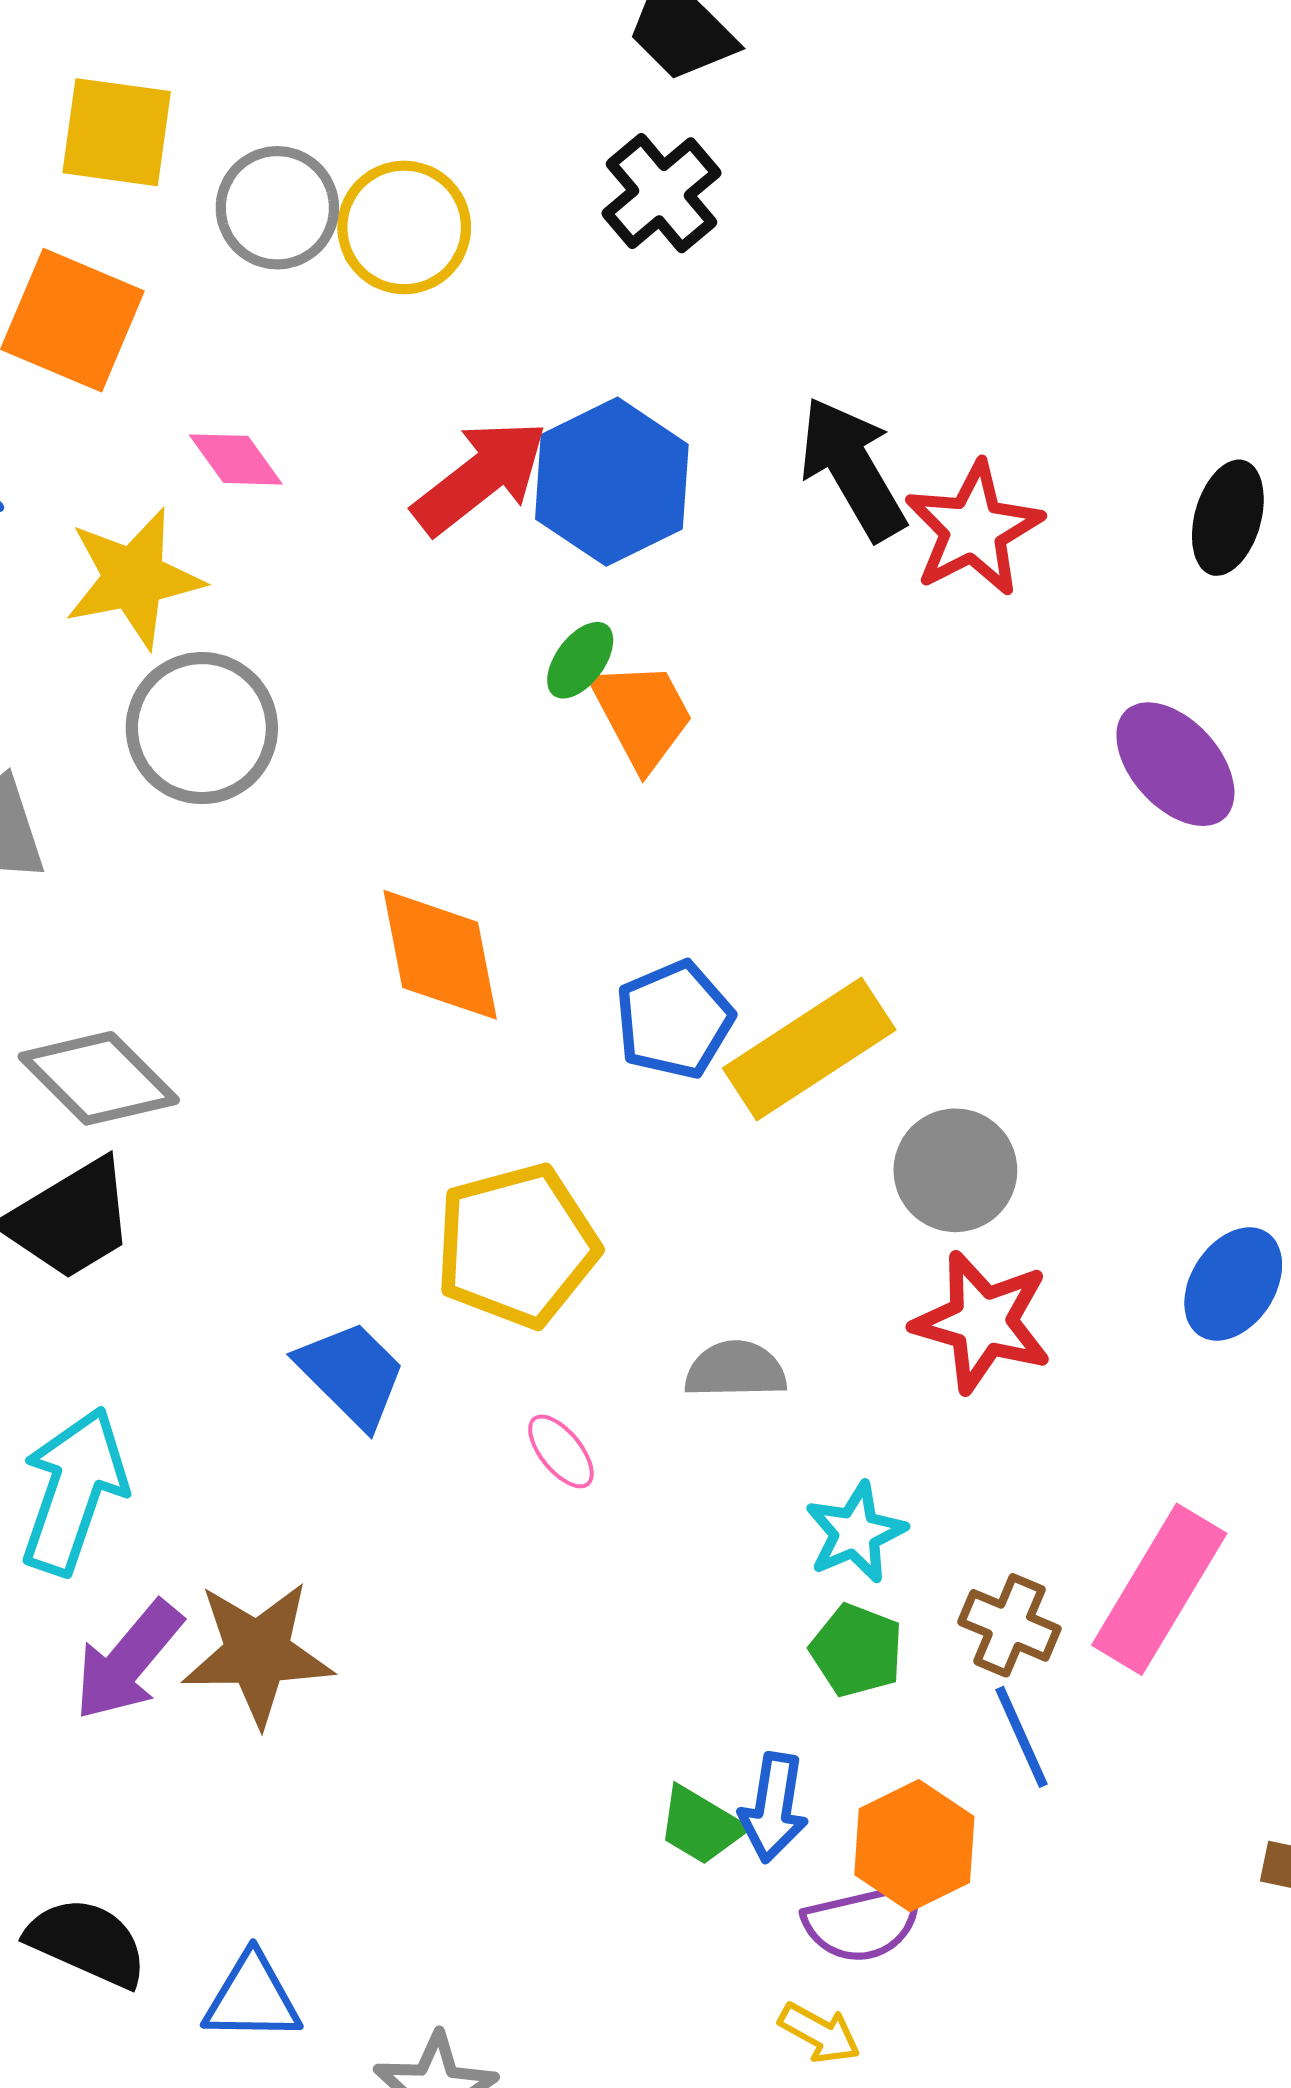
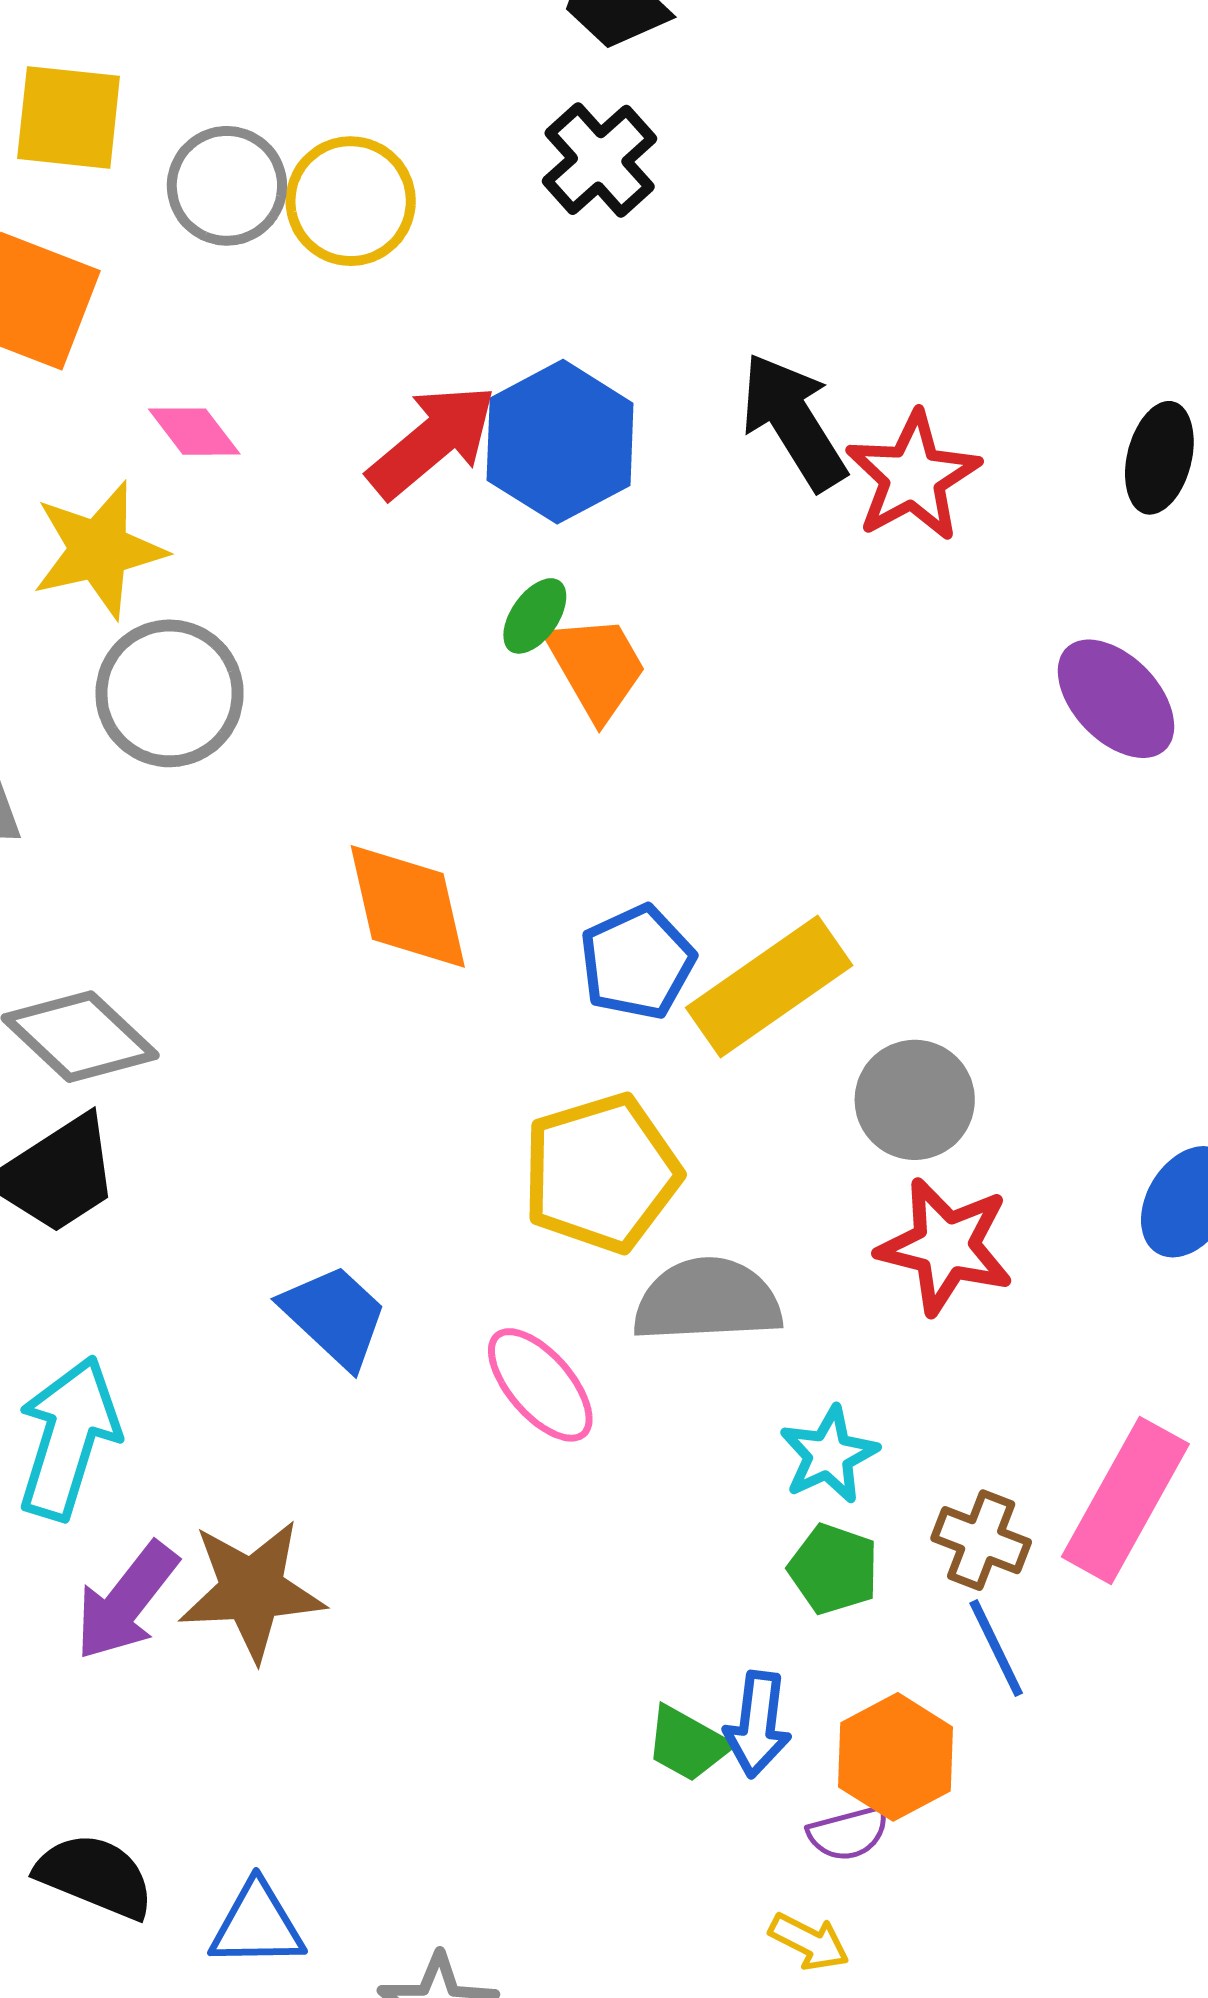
yellow pentagon: (517, 1246) -> (601, 1173), moved
gray semicircle: (736, 1370) -> (707, 1300), size x1.5
pink ellipse: (561, 1451) -> (540, 1385), size x1.6
purple semicircle: (863, 1923) -> (848, 1833), size x0.7

